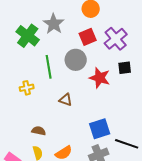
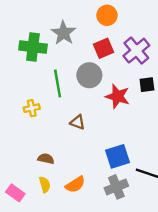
green cross: (28, 36) -> (33, 47), turned -30

